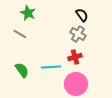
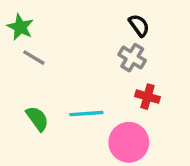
green star: (28, 13) -> (20, 27), moved
red cross: (75, 57) -> (147, 97), moved, turned 32

